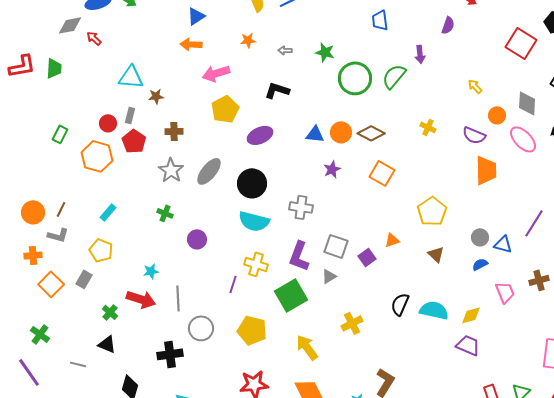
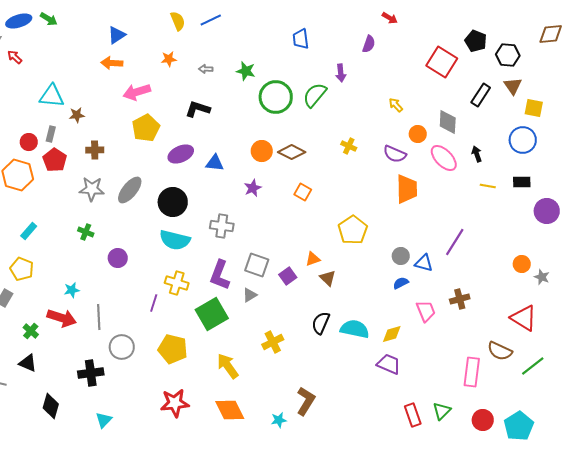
blue triangle: (315, 134) -> (215, 163), moved
gray star: (171, 170) -> (92, 189), turned -30
orange square: (382, 173) -> (303, 192), size x0.7
brown triangle: (436, 254) -> (328, 278), moved

